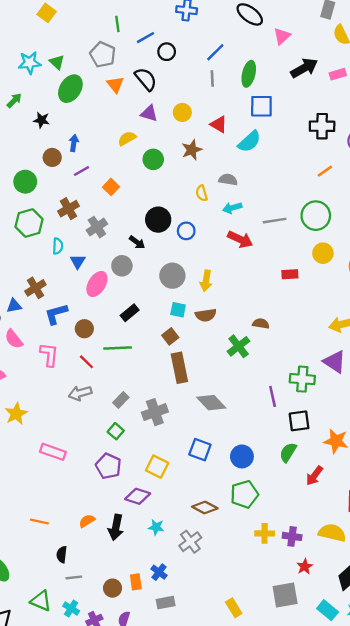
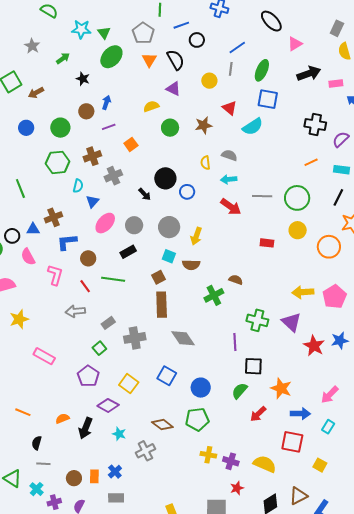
yellow circle: (182, 112) -> (209, 81), moved
gray circle: (122, 266) -> (134, 225), moved
green cross: (302, 379) -> (257, 320), moved

